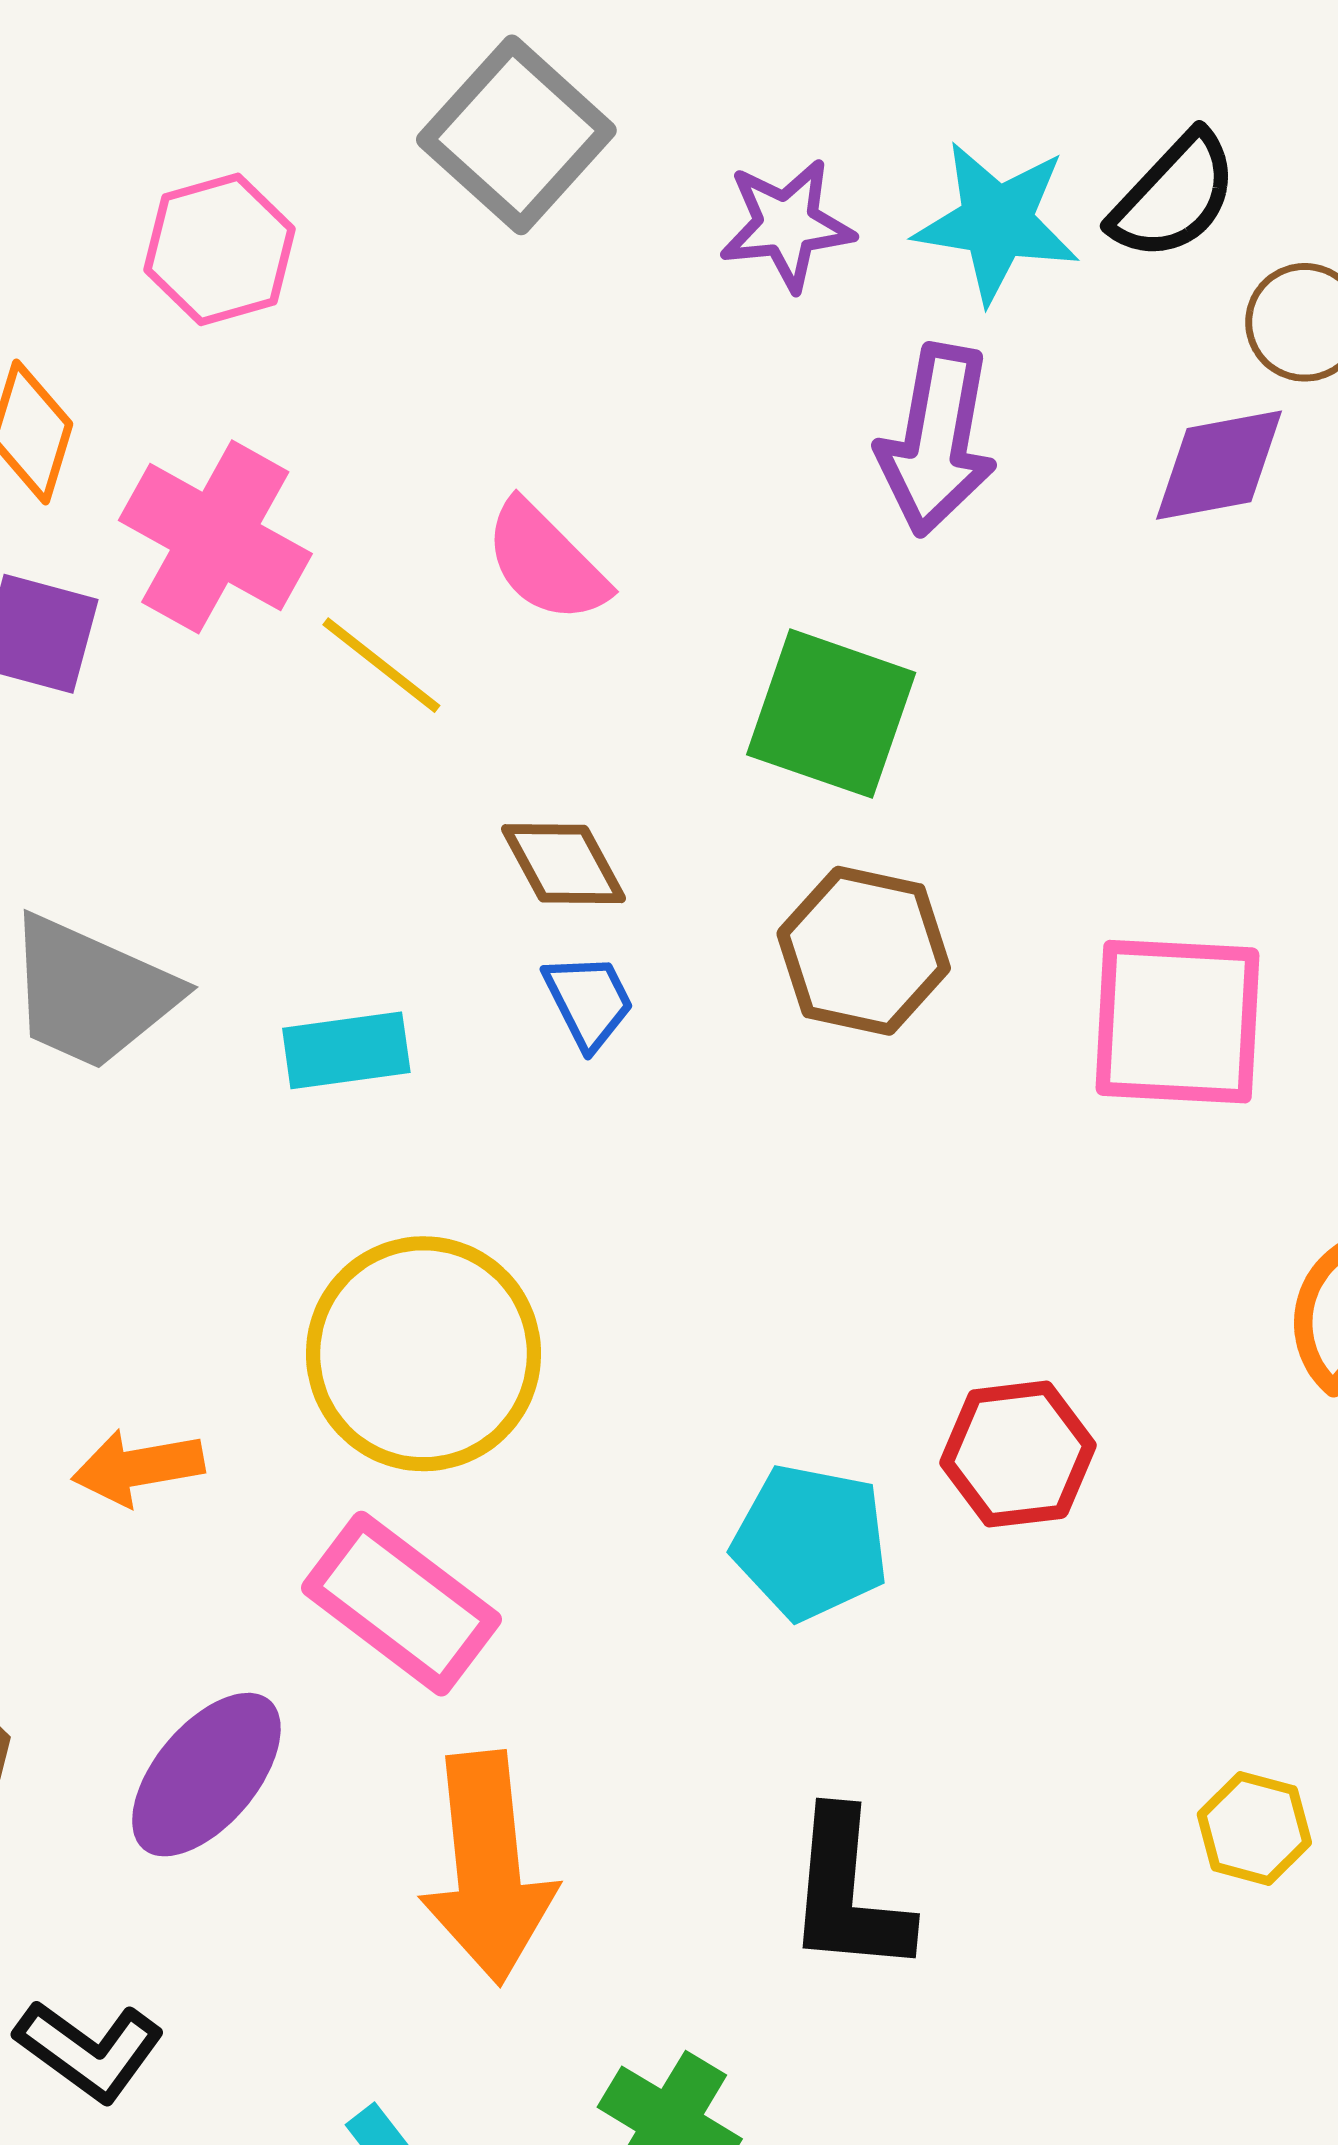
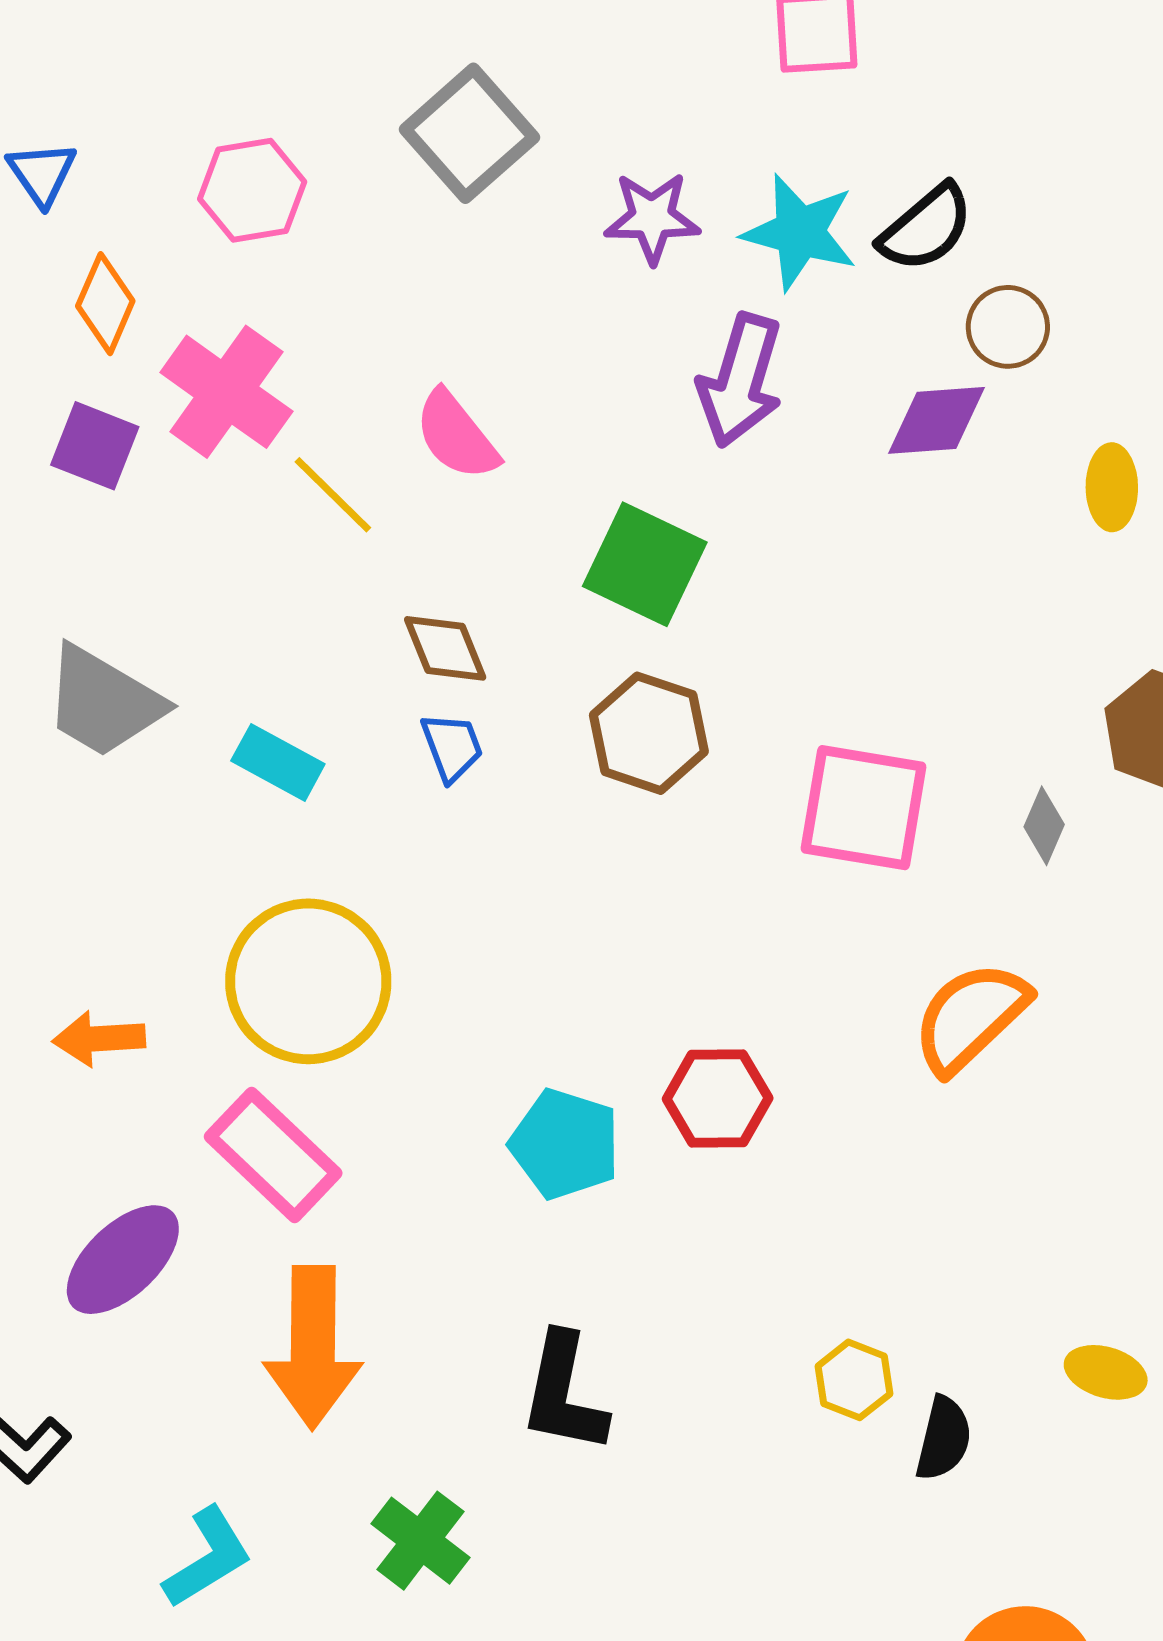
cyan rectangle: (346, 1050) -> (278, 762), turned 30

